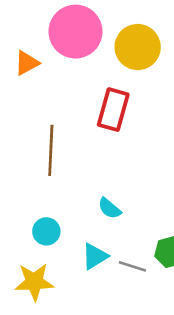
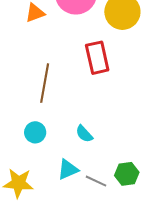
red rectangle: (113, 110) -> (97, 58), turned -36
cyan circle: (46, 231) -> (35, 132), moved

